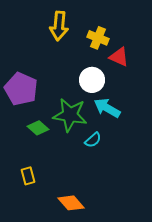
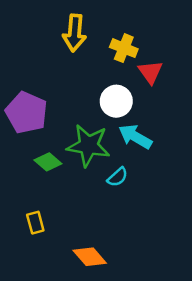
red triangle: (119, 57) -> (150, 72), turned 30

